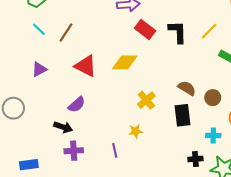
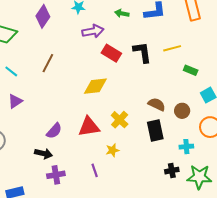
cyan line: (39, 29) -> (11, 71), moved
yellow line: (209, 31) -> (172, 48), turned 36
brown line: (66, 33) -> (48, 63), moved
red triangle: (86, 66) -> (89, 127), moved, turned -30

